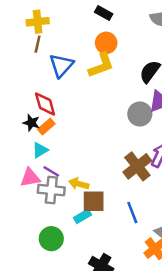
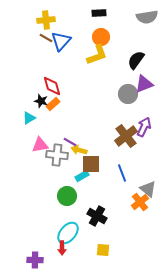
black rectangle: (104, 13) -> (99, 13), turned -32
brown line: (38, 44) -> (46, 38), turned -72
blue triangle: (61, 65) -> (61, 41), moved
cyan triangle: (40, 150) -> (29, 118), moved
purple line: (51, 171) -> (70, 142), moved
green circle: (51, 239) -> (67, 196), moved

